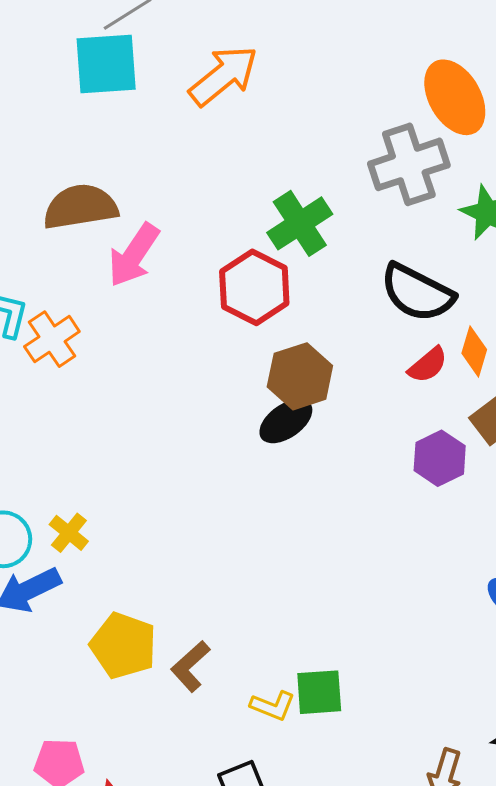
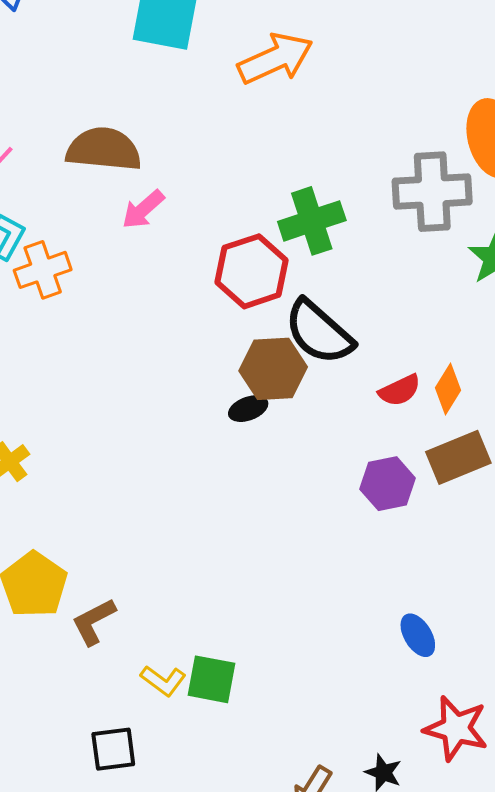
pink arrow: (134, 255) -> (143, 209), size x0.7
black semicircle: (417, 293) -> (319, 332), moved
black ellipse: (286, 421) -> (248, 409), size x0.7

